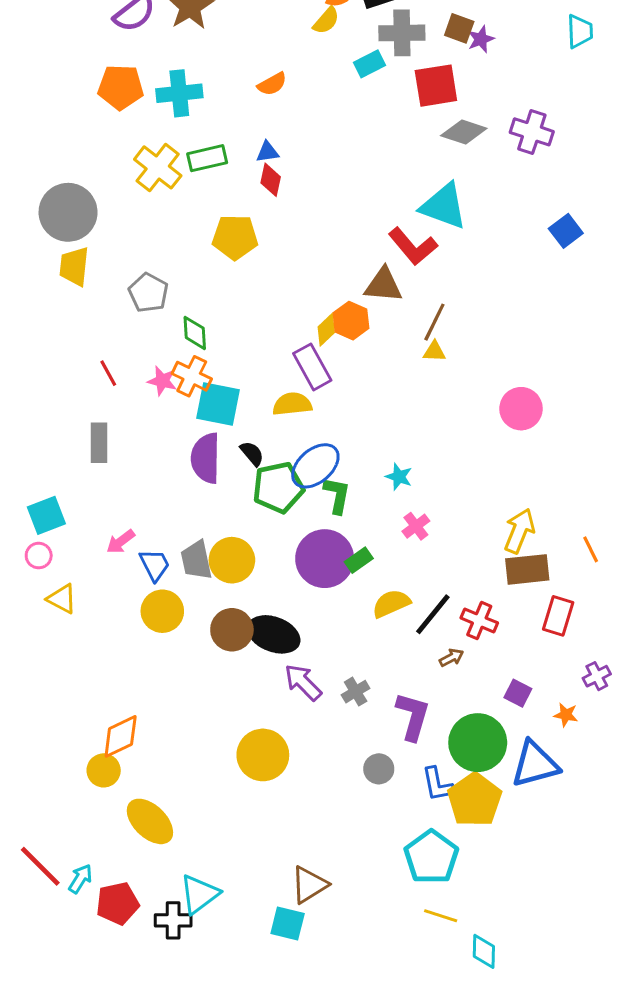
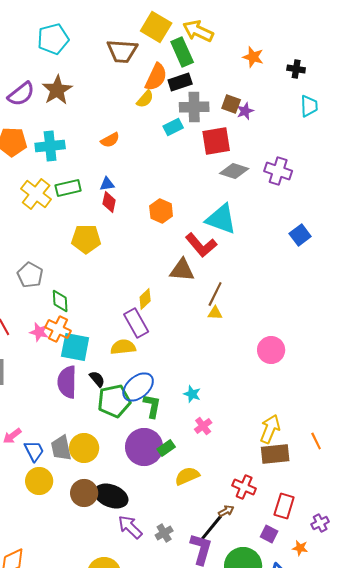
orange hexagon: (351, 321) -> (161, 211), moved
black line: (433, 614) -> (211, 528), moved
red rectangle: (558, 616) -> (284, 506), moved

